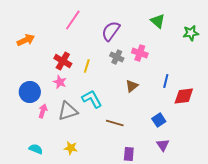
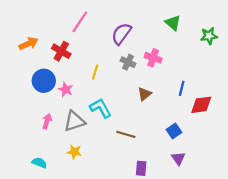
red cross: (63, 61) -> (61, 51), moved
blue circle: (30, 92) -> (44, 81), moved
yellow star: (71, 148) -> (74, 152), moved

